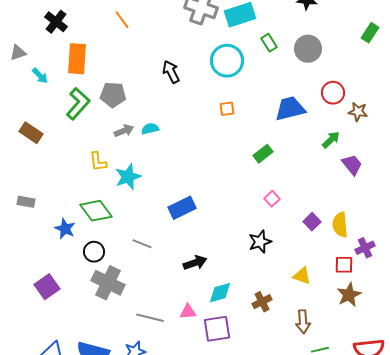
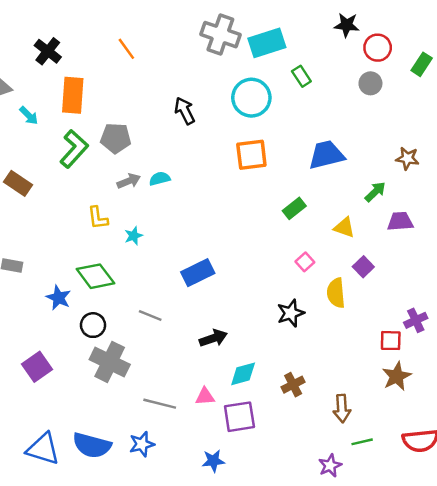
gray circle: (308, 49) -> (370, 83), moved, size x0.7
red circle: (333, 93) -> (378, 48), moved
orange square: (227, 109) -> (251, 155), size x1.8
purple trapezoid: (352, 165) -> (400, 221), turned -55
cyan star: (128, 177) -> (134, 236), size x0.6
purple square: (312, 222) -> (363, 267), moved
yellow semicircle: (340, 225) -> (336, 293), moved
yellow triangle: (302, 276) -> (344, 227), moved

